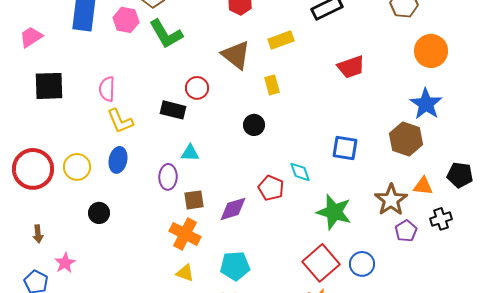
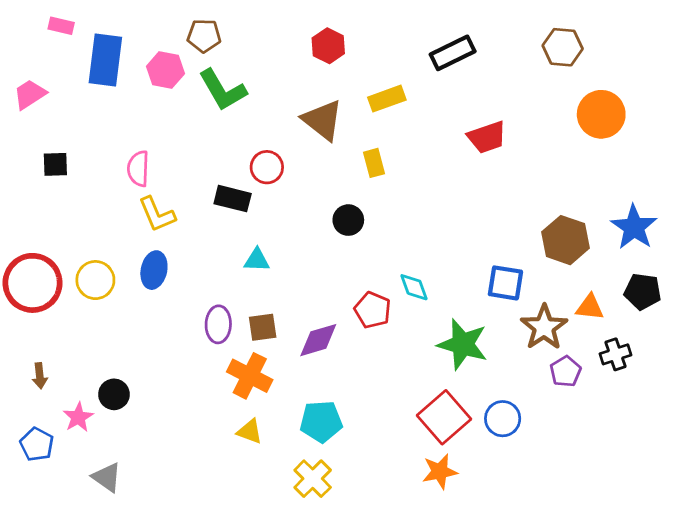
black square: (49, 86) -> (55, 164), size x0.6
blue star: (426, 104) -> (634, 227), moved
blue square: (345, 148) -> (505, 283), moved
purple ellipse: (168, 177) -> (218, 324), moved
black circle: (99, 213) -> (114, 394), moved

